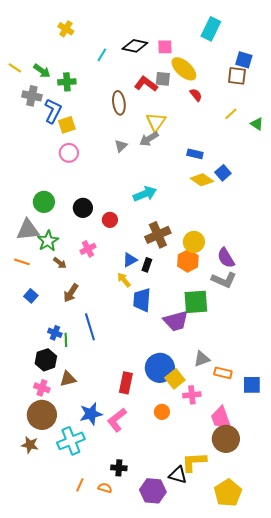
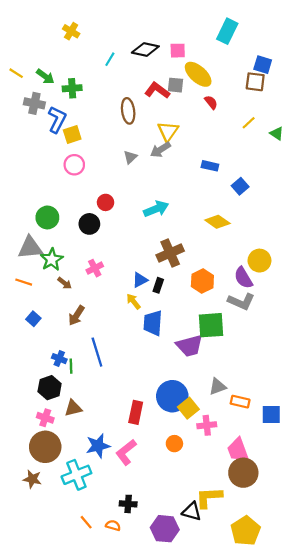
yellow diamond: (202, 180) -> (217, 222), moved
red circle: (110, 220) -> (106, 202), moved
yellow circle: (194, 242) -> (259, 261), moved
orange line: (80, 485) -> (86, 522), turned -64

